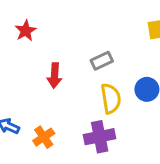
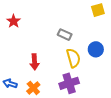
gray rectangle: (102, 61) -> (65, 35), turned 56
red arrow: (54, 76) -> (34, 62), moved

